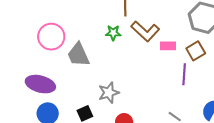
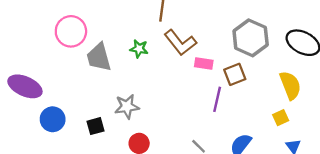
green star: (113, 33) -> (139, 49), moved
purple ellipse: (40, 84) -> (25, 86), moved

